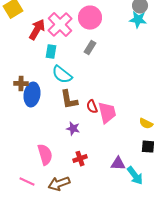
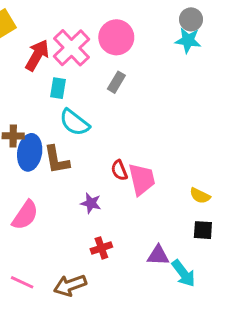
brown L-shape: (69, 100) -> (57, 160), moved
pink semicircle: (45, 155) -> (25, 215), moved, turned 50

